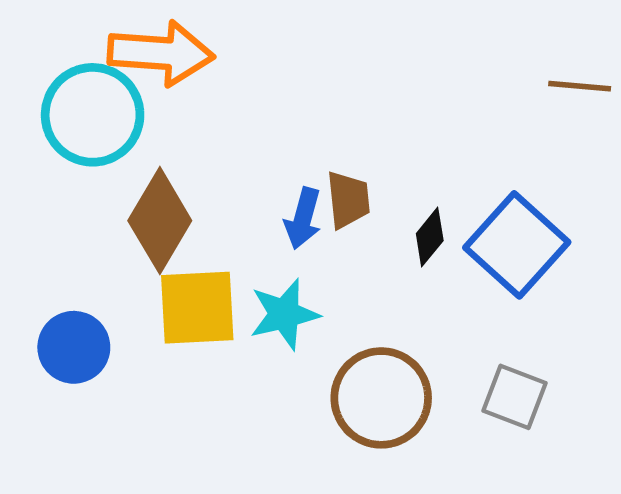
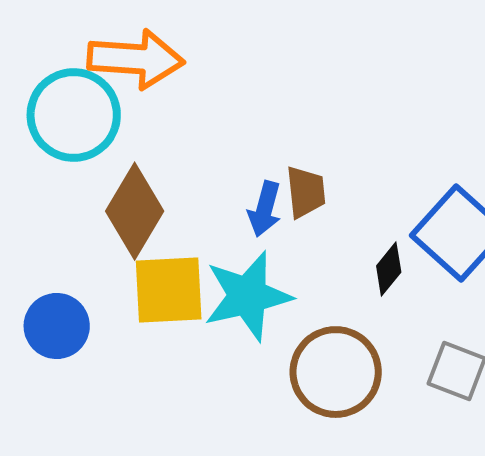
black diamond: (430, 237) -> (389, 269), moved
cyan star: (284, 314) -> (248, 296), size x1.4

